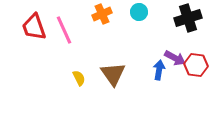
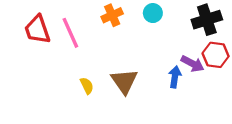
red hexagon: (196, 65) -> (216, 55), moved

